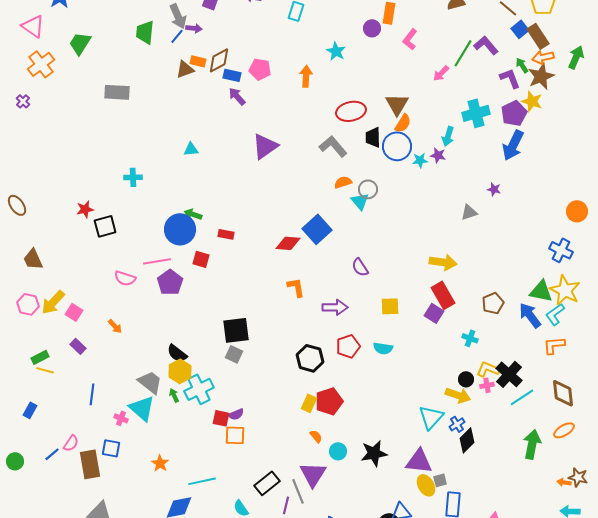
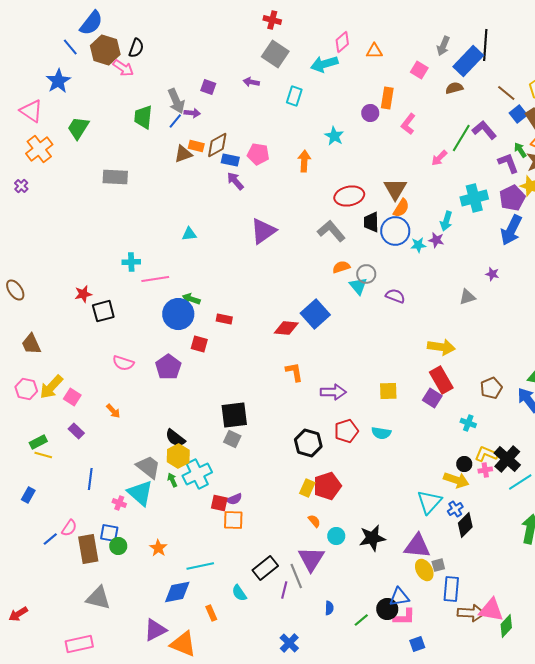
pink line: (157, 261) -> (155, 279), moved
purple semicircle: (360, 267) -> (395, 296), moved, turned 144
green circle: (15, 461) -> (118, 546), moved

